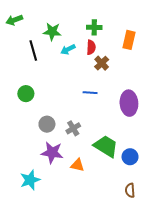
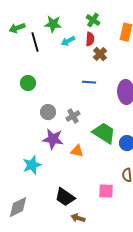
green arrow: (14, 20) -> (17, 28), moved
green cross: (94, 27) -> (93, 20), turned 32

